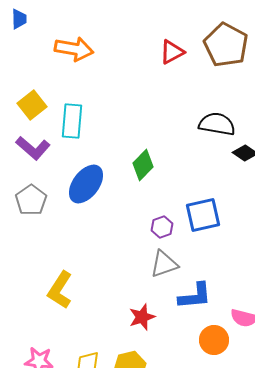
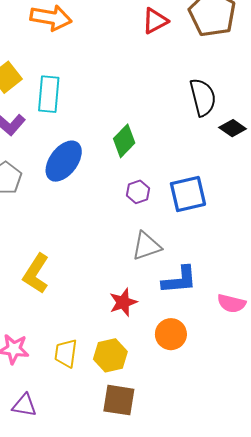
black semicircle: (217, 124) -> (203, 97), turned 66
purple hexagon: (162, 227) -> (138, 192), moved
orange circle: (214, 340) -> (171, 334), moved

